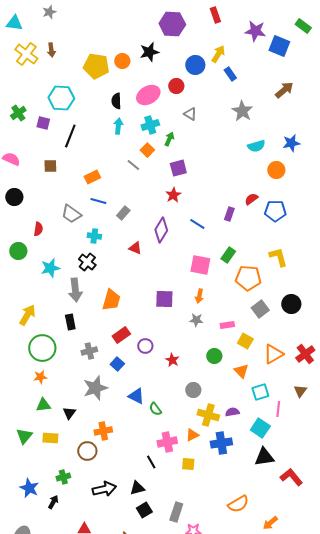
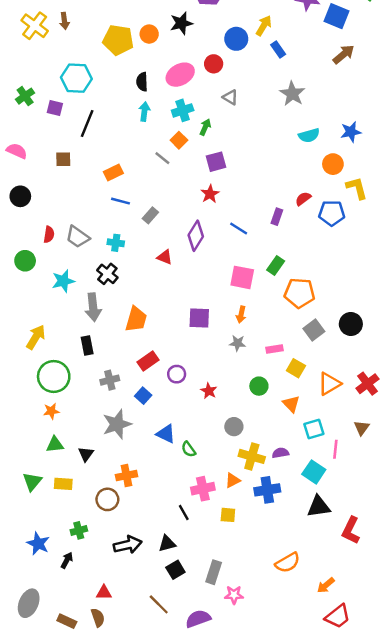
brown arrow: (284, 90) -> (344, 54), moved
gray trapezoid: (71, 214) -> (78, 237), moved
yellow L-shape: (278, 257) -> (357, 188), moved
red L-shape: (291, 477) -> (351, 530), turned -115

